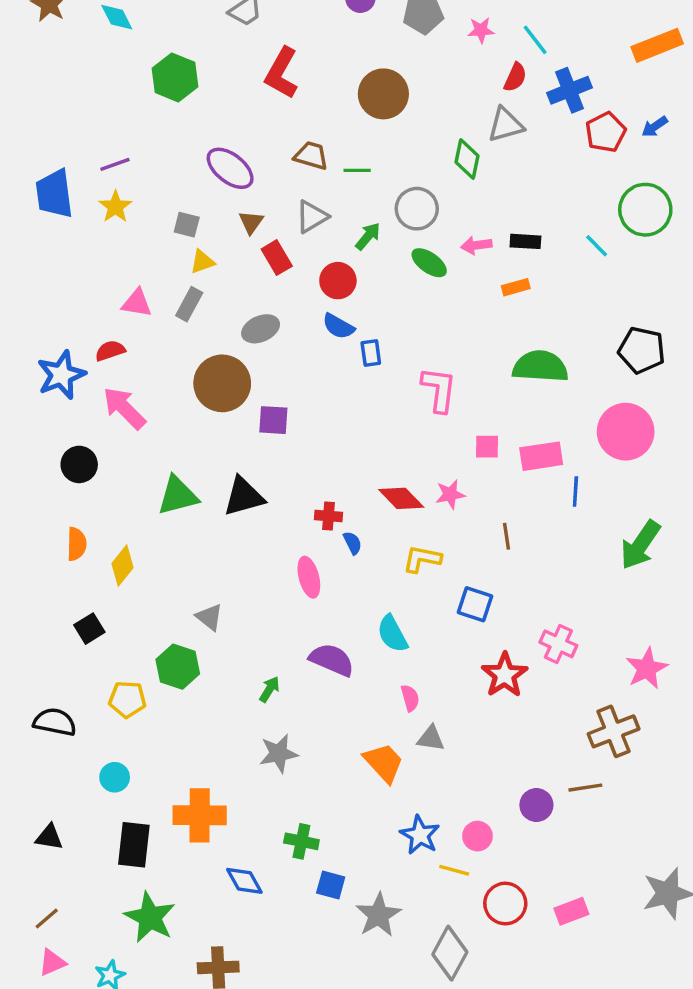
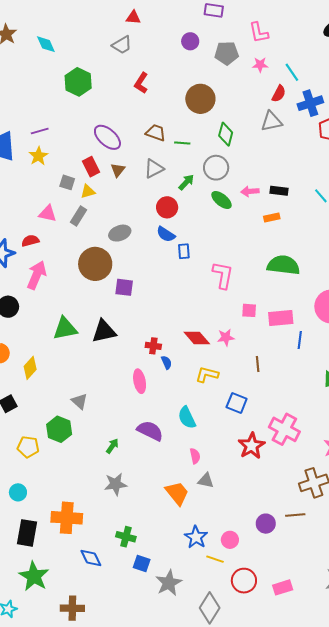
red L-shape: (282, 73) -> (141, 83), size x0.7
green diamond: (467, 159) -> (226, 134), moved
gray square: (187, 225) -> (67, 182), moved
red rectangle: (277, 258) -> (91, 167), moved
pink arrow: (124, 408) -> (37, 275), turned 64
pink cross: (558, 644) -> (284, 429), size x1.4

